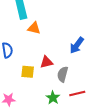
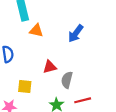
blue arrow: (77, 45) -> (76, 33), moved
yellow square: (28, 72) -> (25, 86), moved

